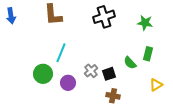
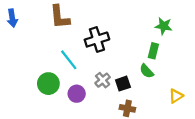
black cross: (104, 17) -> (97, 40), moved
cyan line: (61, 53) -> (69, 60), turned -60
green rectangle: (148, 54) -> (153, 51), moved

